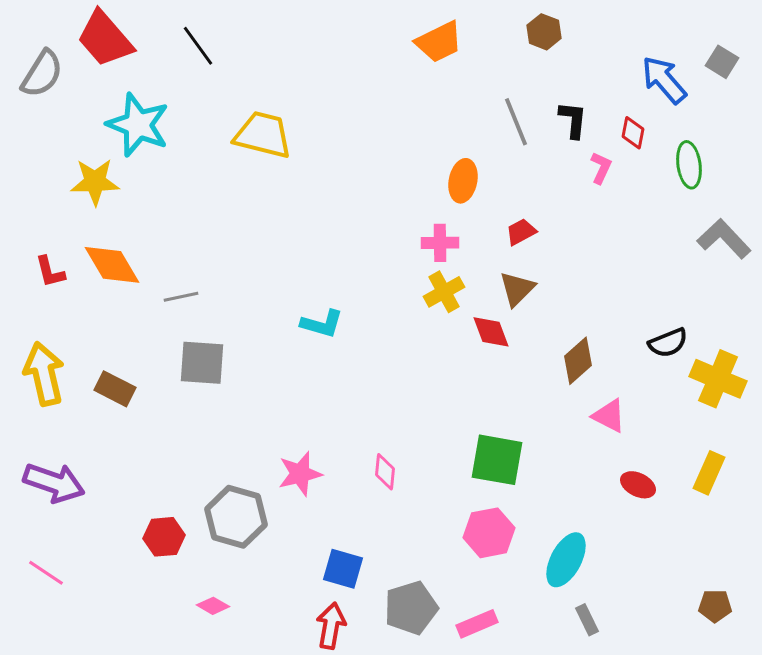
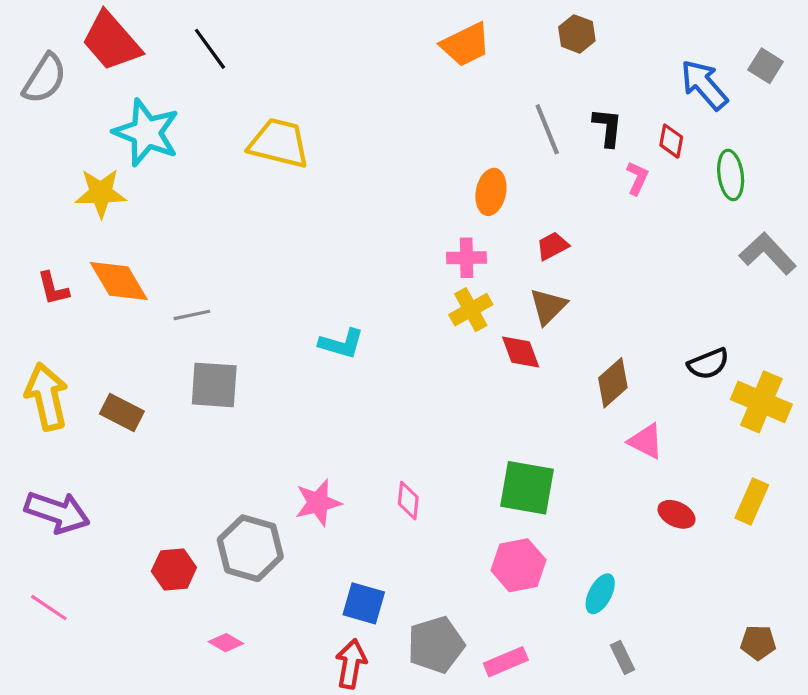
cyan ellipse: (566, 560) -> (600, 594), size x0.7

